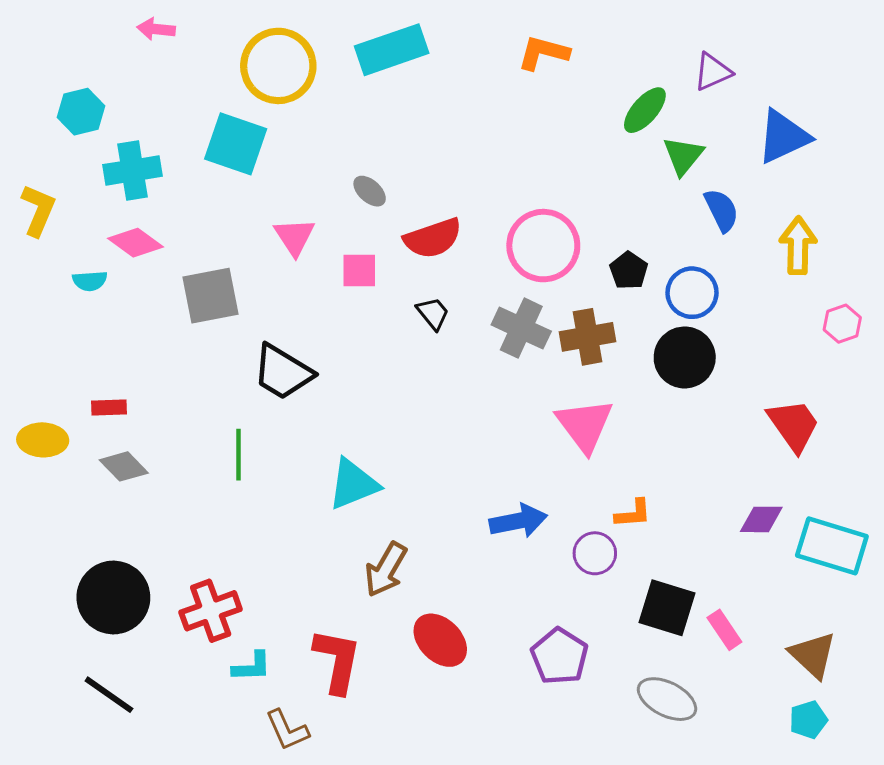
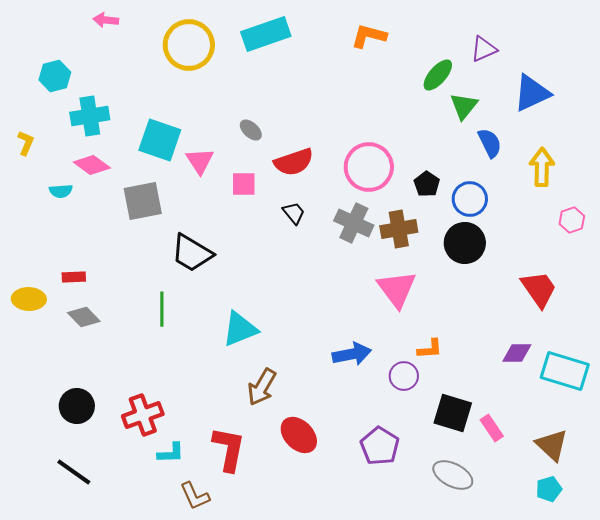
cyan square: (236, 144) -> (160, 140), moved
yellow L-shape: (38, 210) -> (26, 143), size x0.7
black circle: (113, 597) -> (77, 406), size x0.7

